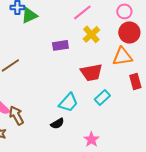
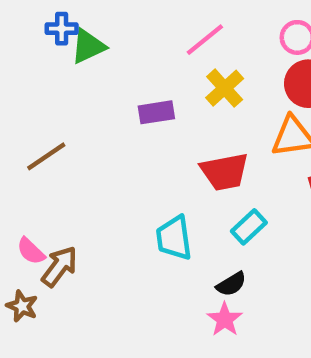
cyan trapezoid: (68, 102) -> (174, 238), turned 130
brown arrow: (16, 115) -> (59, 266), turned 66
black semicircle: (57, 123) -> (231, 284), moved

